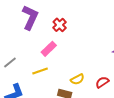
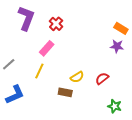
yellow line: (40, 71) -> (39, 71), turned -42

